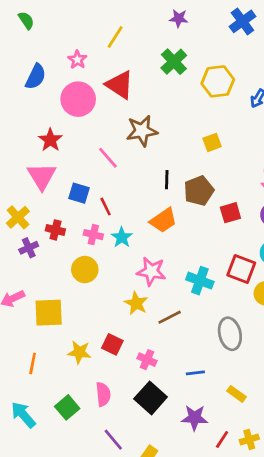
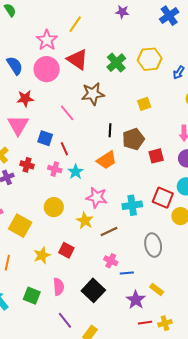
pink star: (77, 60) -> (47, 40), size x1.5
green cross: (174, 62) -> (116, 63), moved
blue semicircle: (36, 77) -> (15, 66), moved, turned -60
red star: (50, 140) -> (25, 99), turned 30
yellow circle: (85, 270) -> (54, 207), moved
cyan cross: (200, 281) -> (132, 205), turned -30
yellow square: (49, 313) -> (20, 226), turned 30
yellow star: (79, 352) -> (42, 255), turned -30
pink cross: (147, 360) -> (111, 261), moved
green square: (67, 407) -> (32, 296), turned -30
purple star: (195, 418) -> (136, 300), moved, turned 30
red line: (222, 439) -> (145, 323), turned 48

